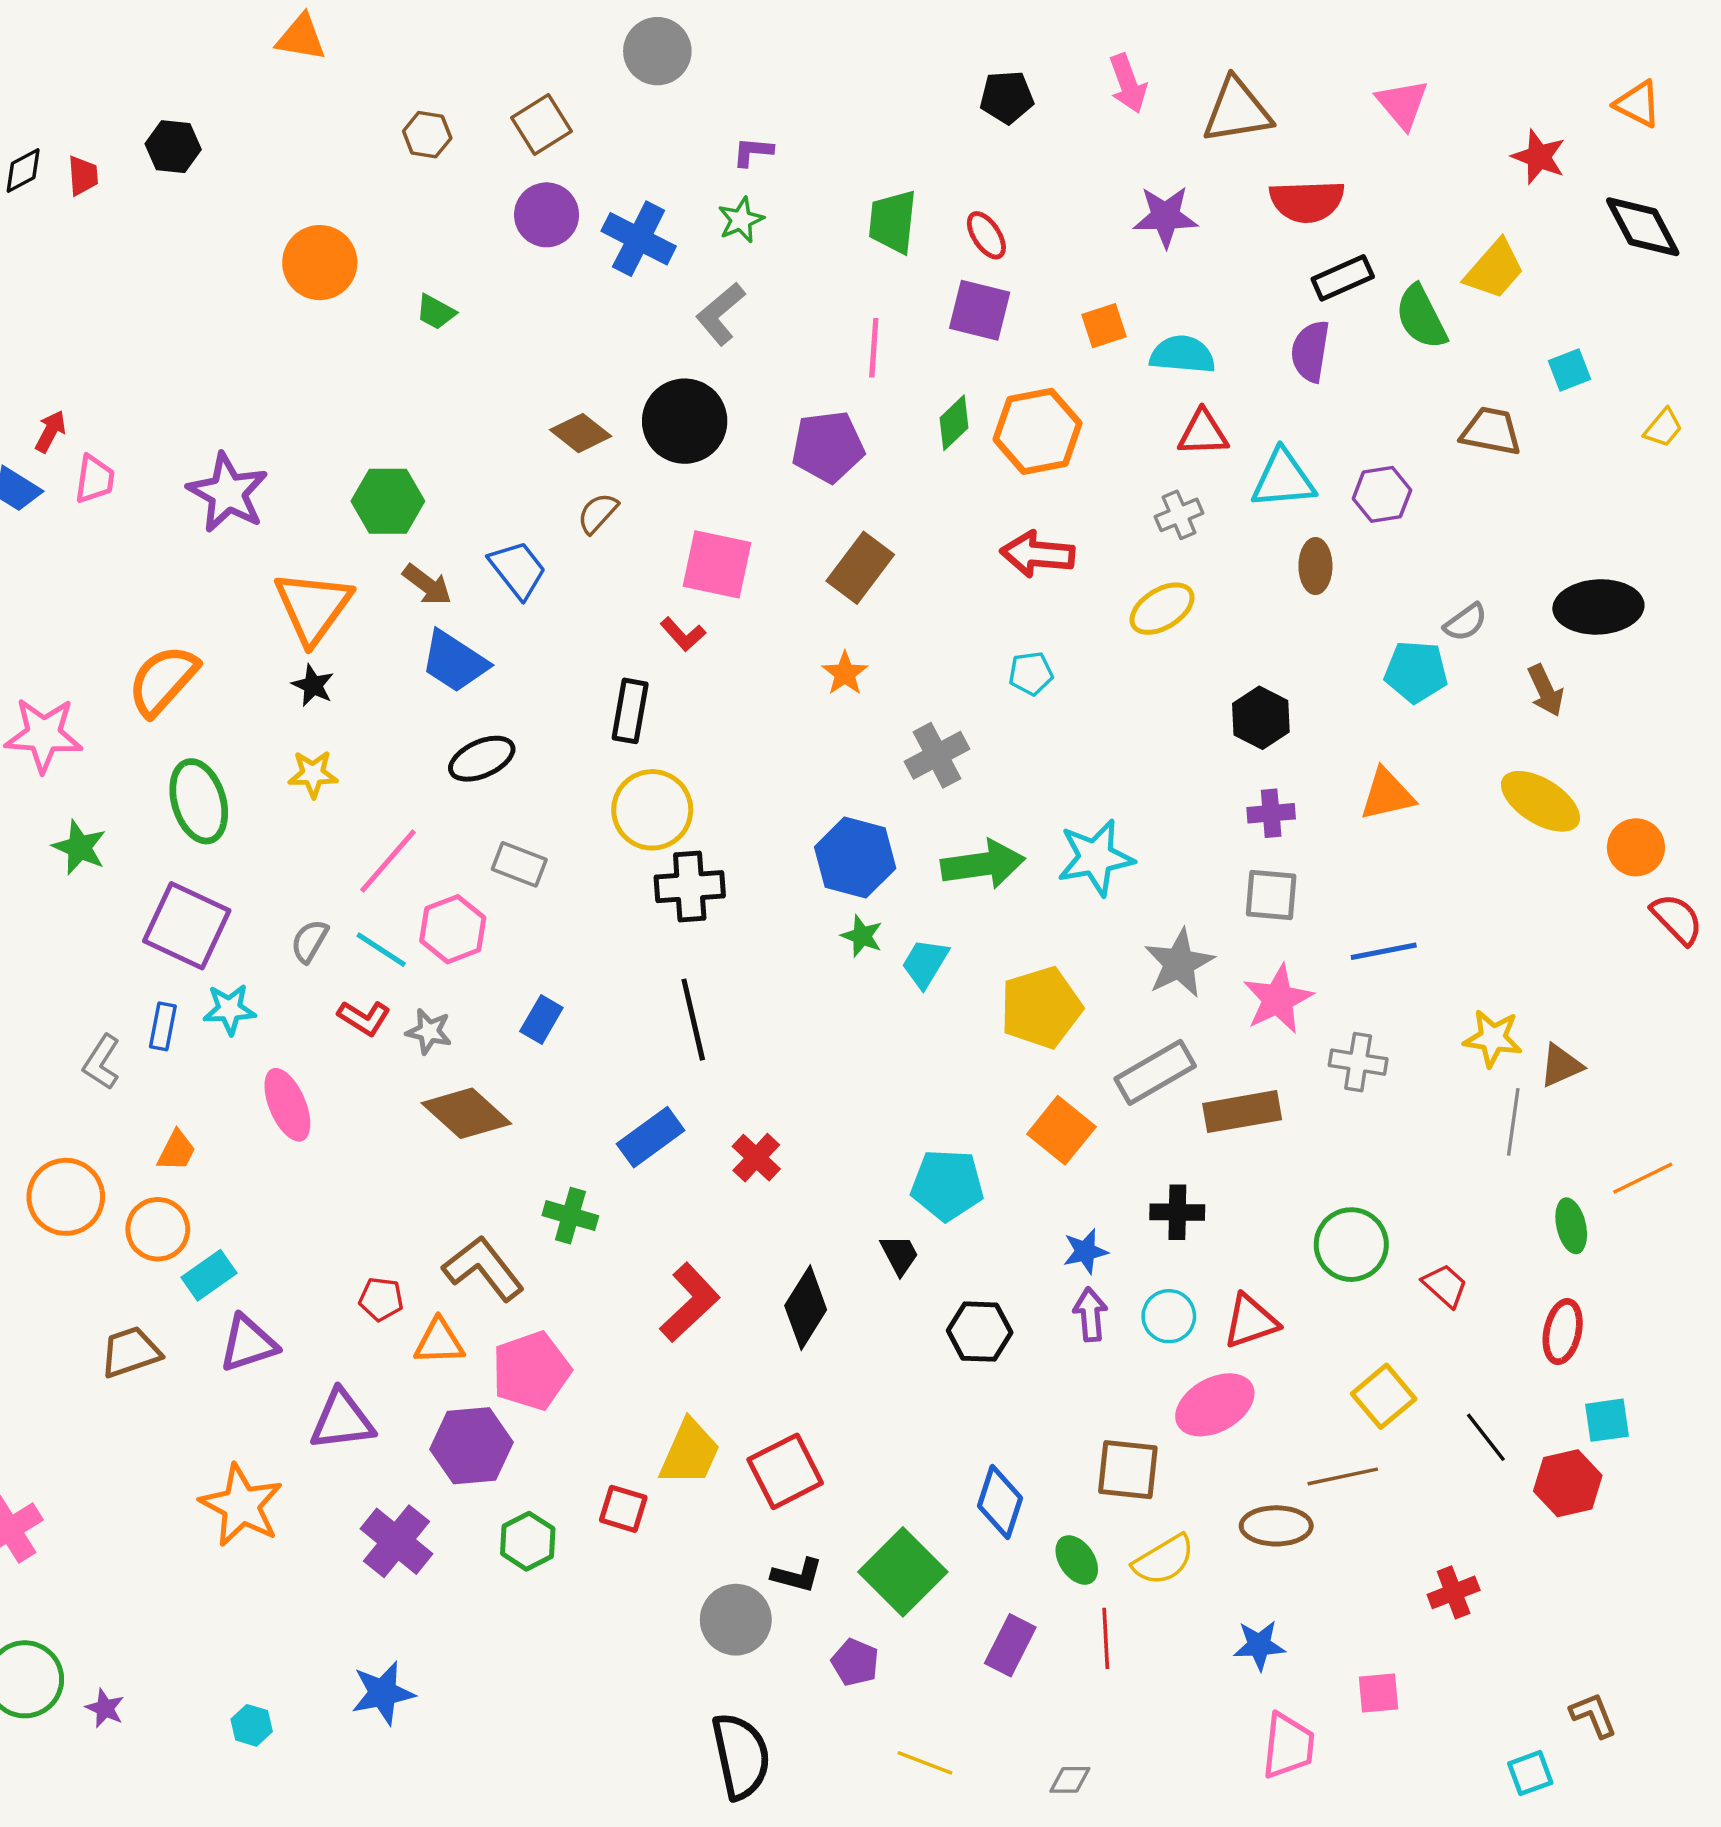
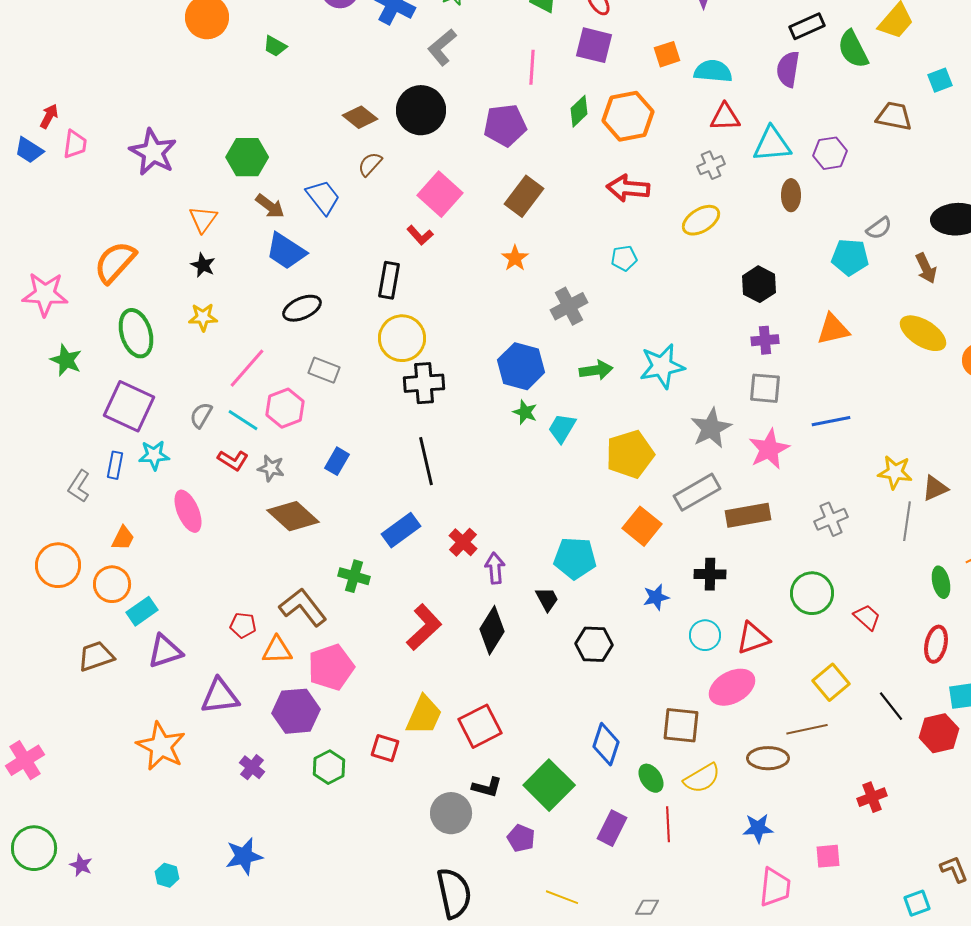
pink square: (717, 564) -> (440, 194), turned 30
orange triangle: (313, 607) -> (203, 219), size x0.6
green arrow: (983, 864) -> (596, 370), size x0.7
gray cross: (1358, 1062) -> (831, 519), moved, turned -32
purple arrow: (1090, 1314) -> (495, 568), moved
purple cross: (396, 1541) -> (252, 767), size x0.6

